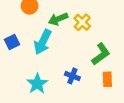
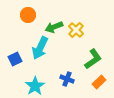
blue square: (12, 42) -> (15, 59), moved
orange rectangle: (107, 79) -> (99, 82), turned 48

